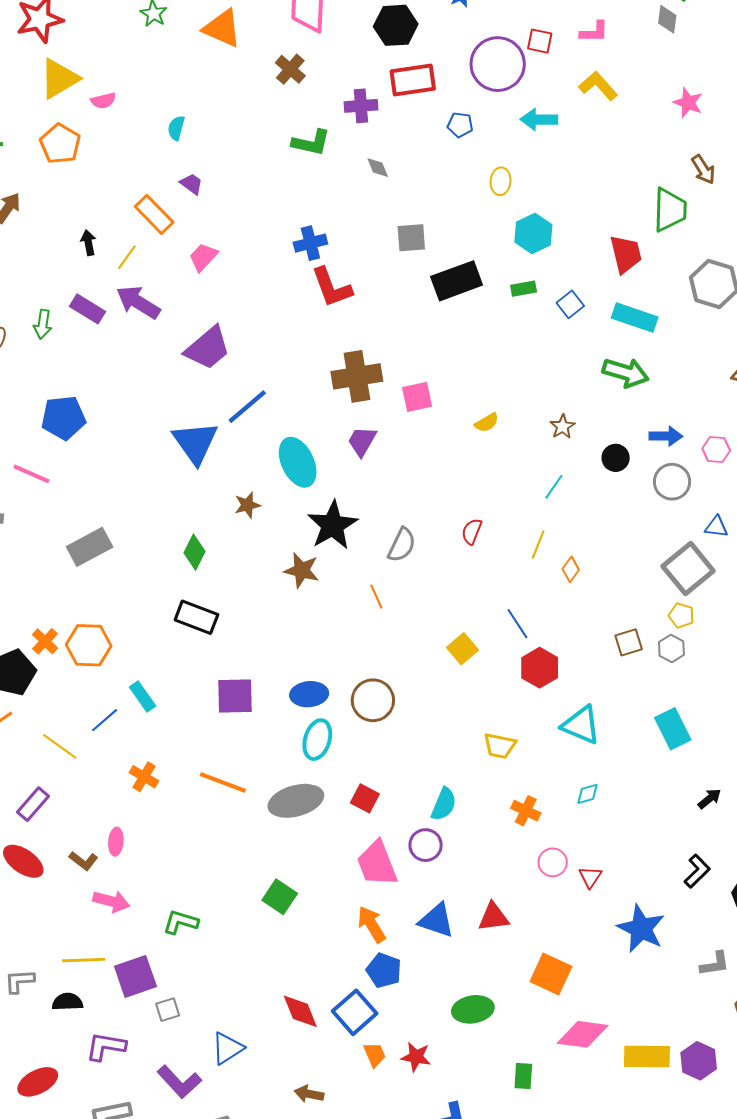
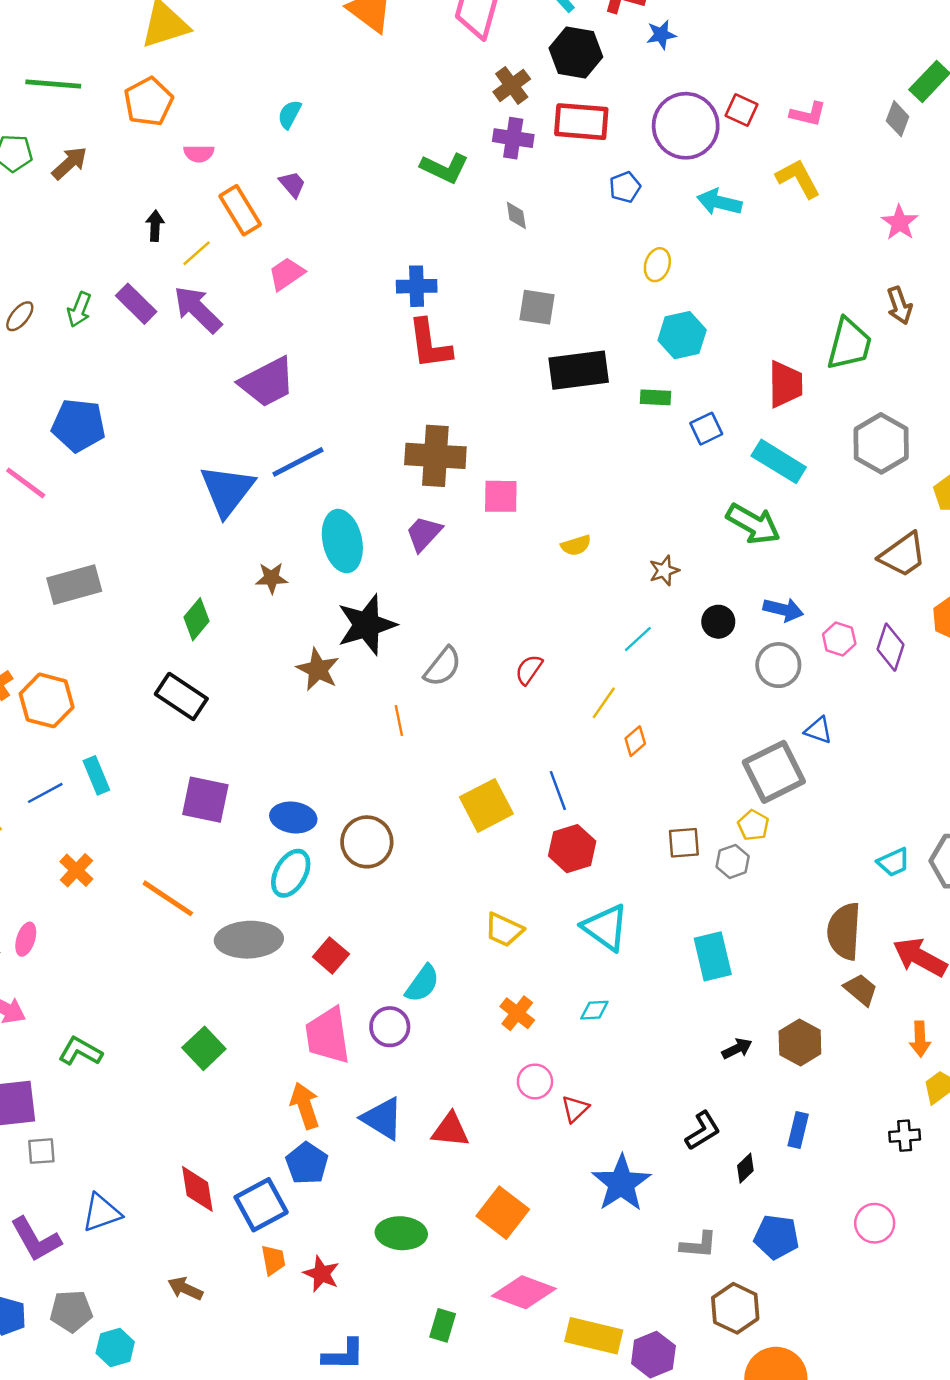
brown cross: (290, 69) -> (512, 85), moved
pink semicircle: (103, 101) -> (199, 153), moved
blue pentagon: (460, 125) -> (625, 187), turned 30
yellow square: (463, 649) -> (486, 805), size x1.4

